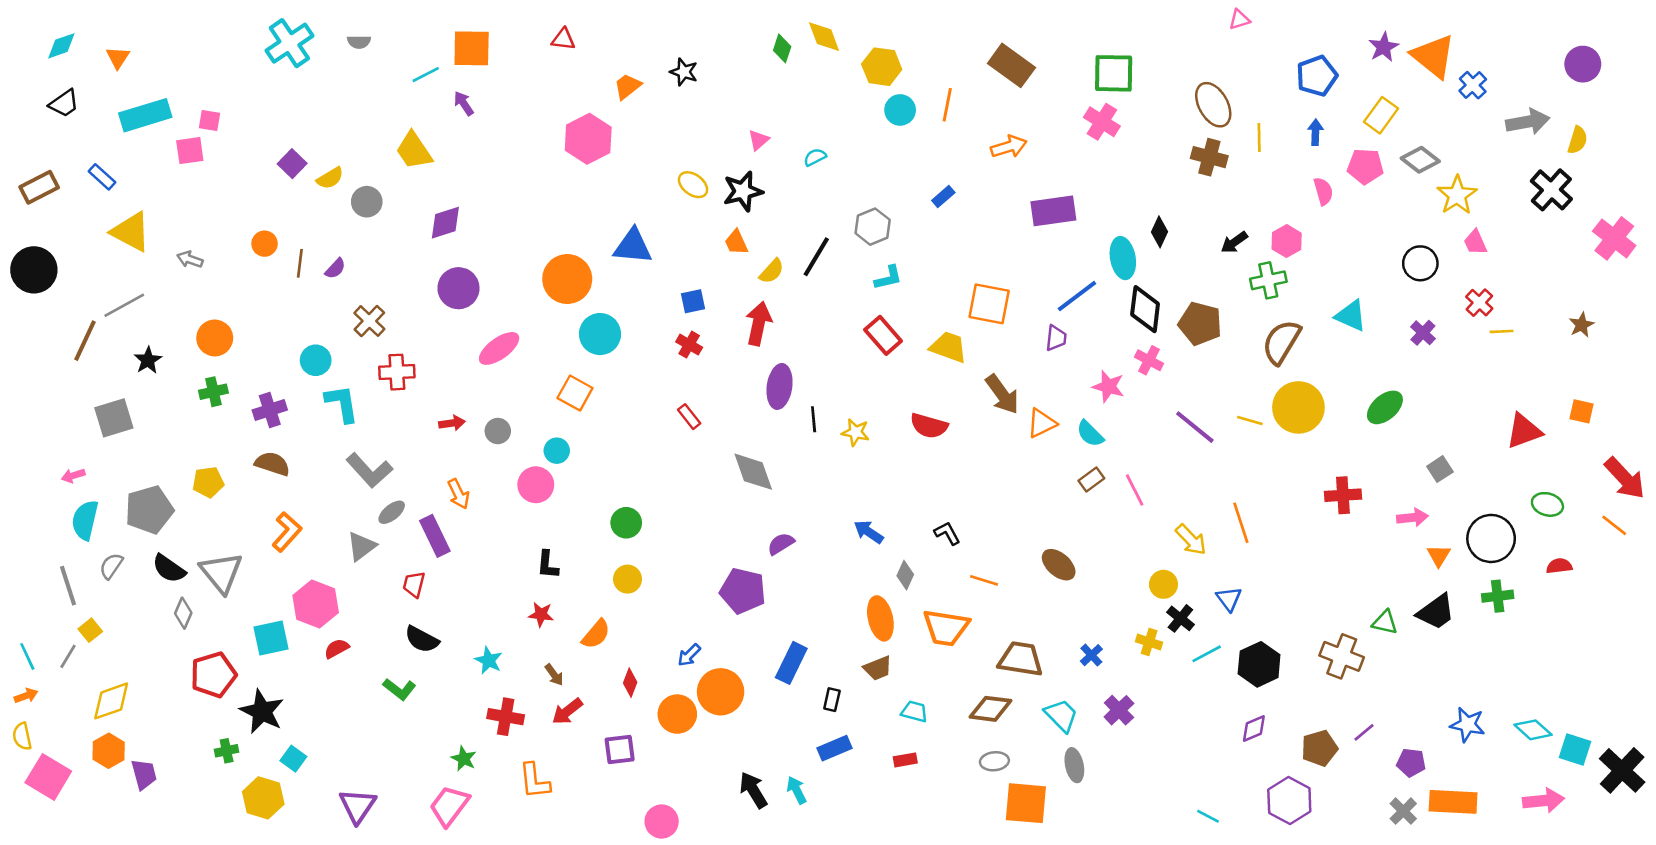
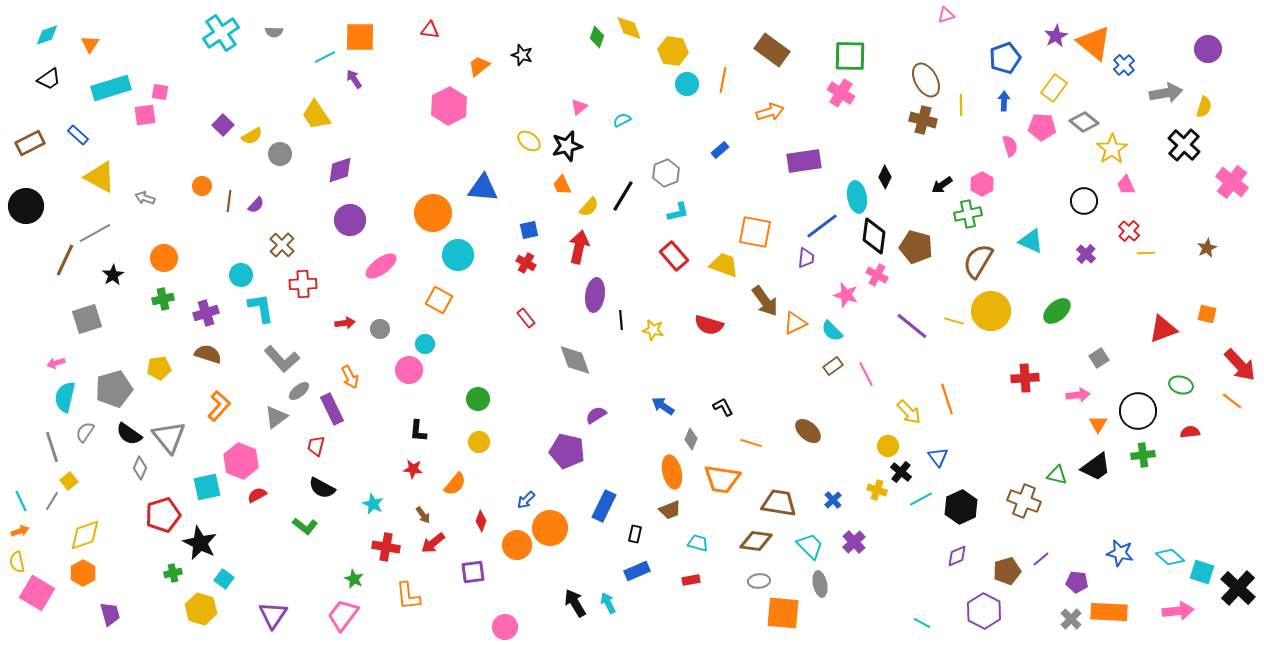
purple trapezoid: (144, 774) -> (110, 614), moved

